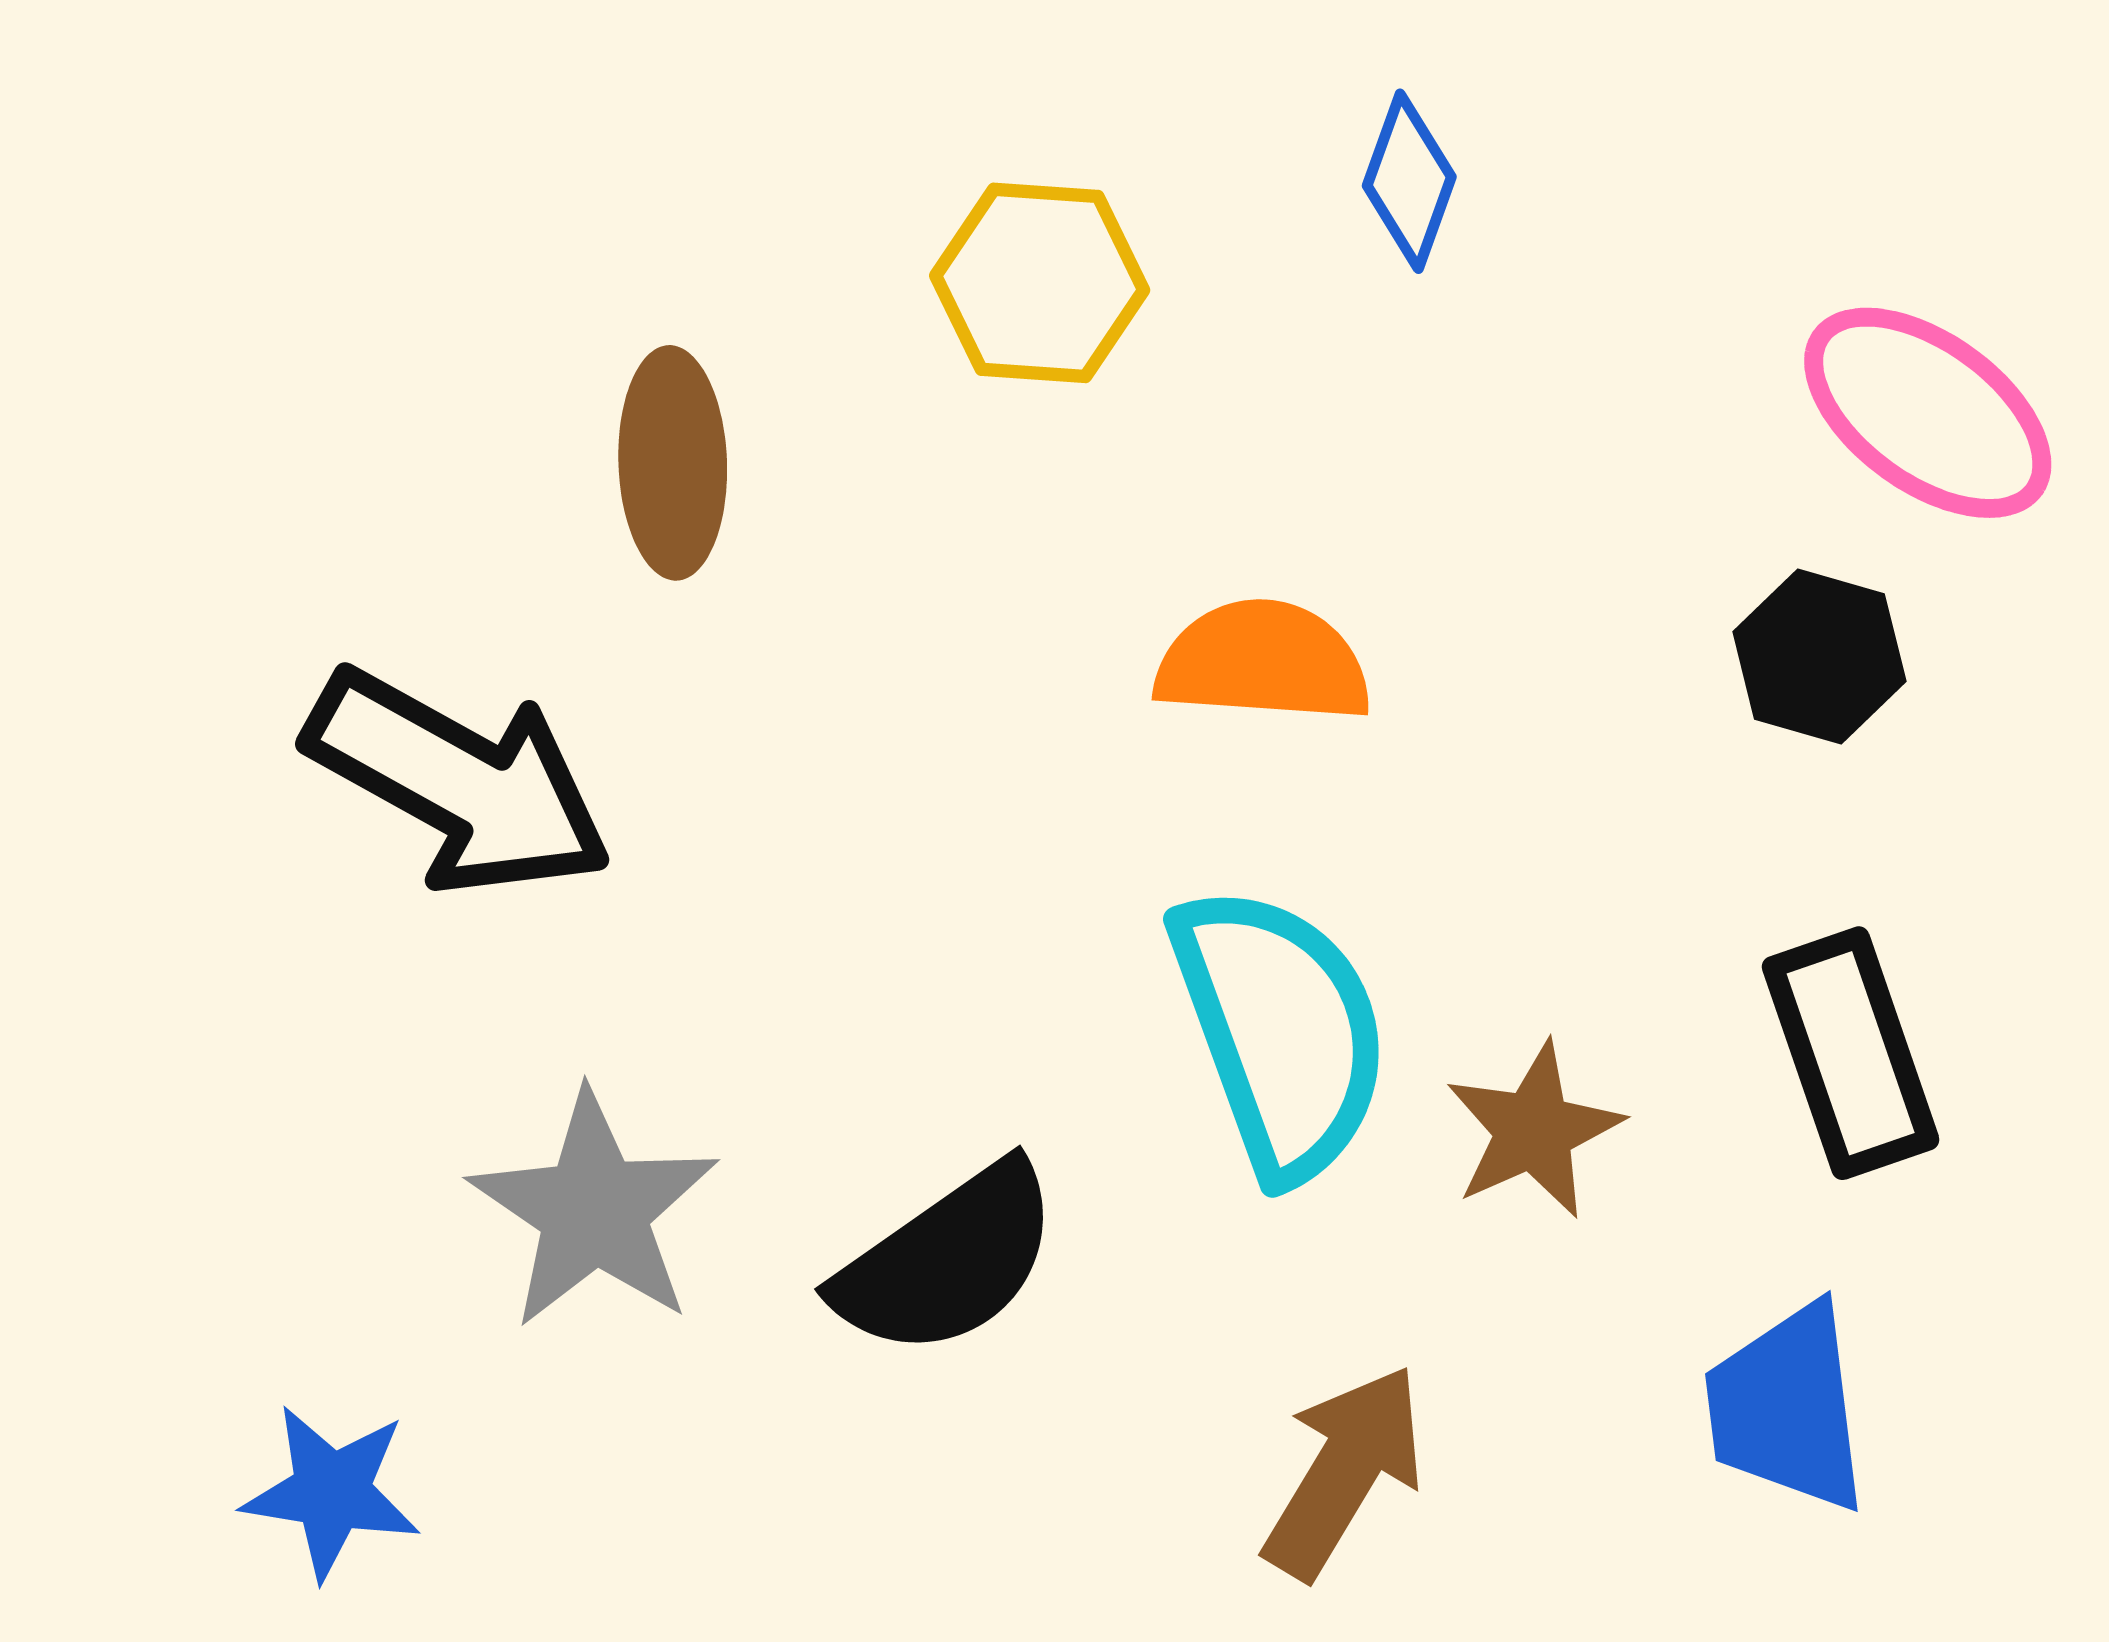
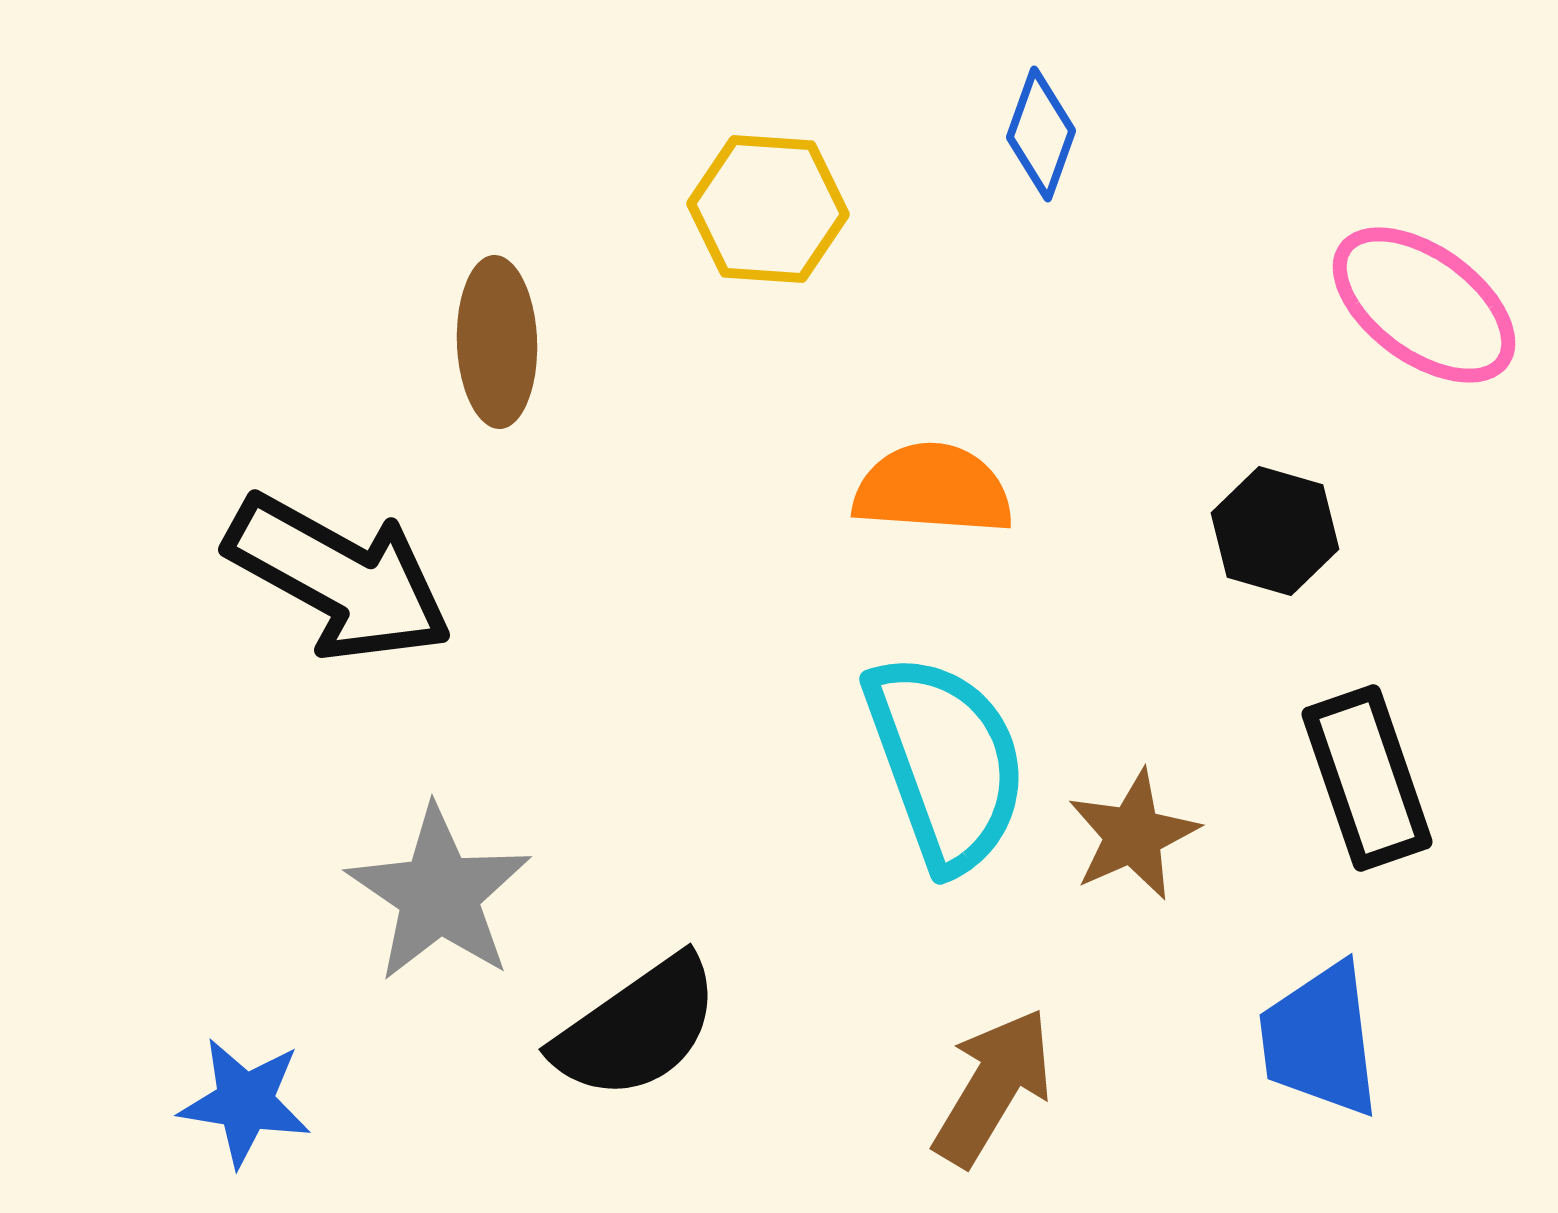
black hexagon: (1819, 657) -> (1275, 531), moved
black semicircle: (948, 1260) -> (637, 1028), moved

